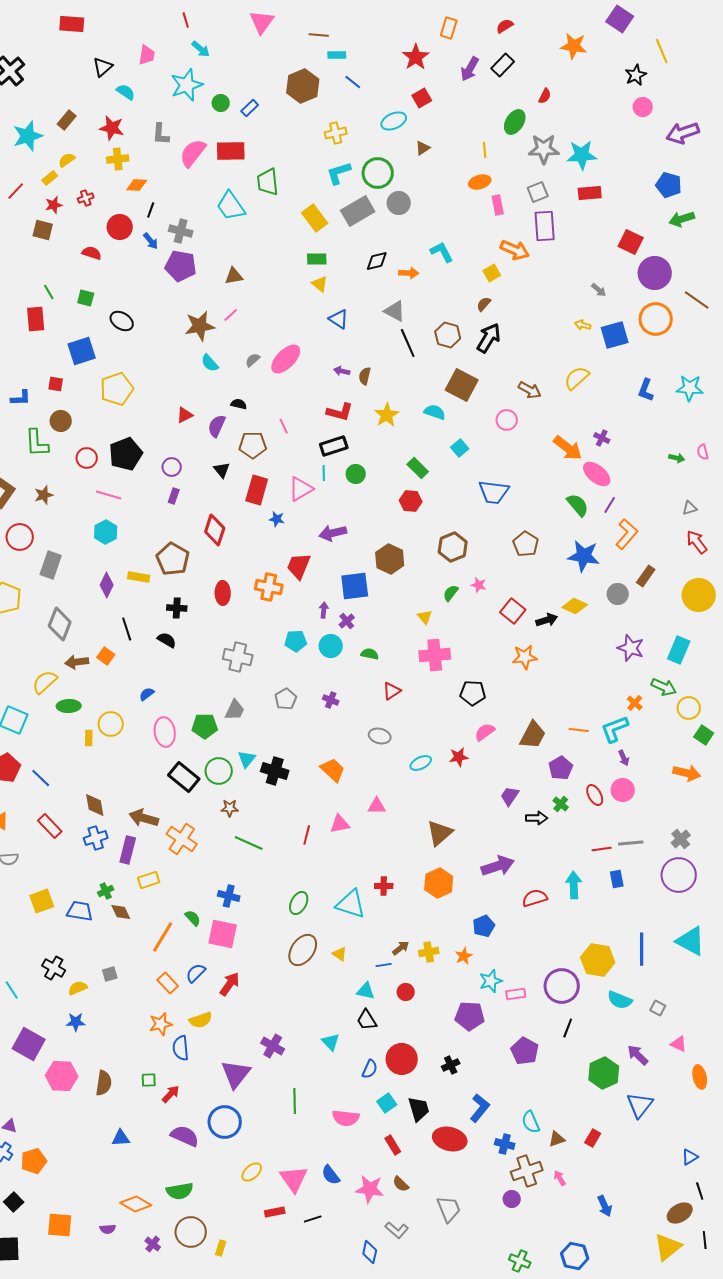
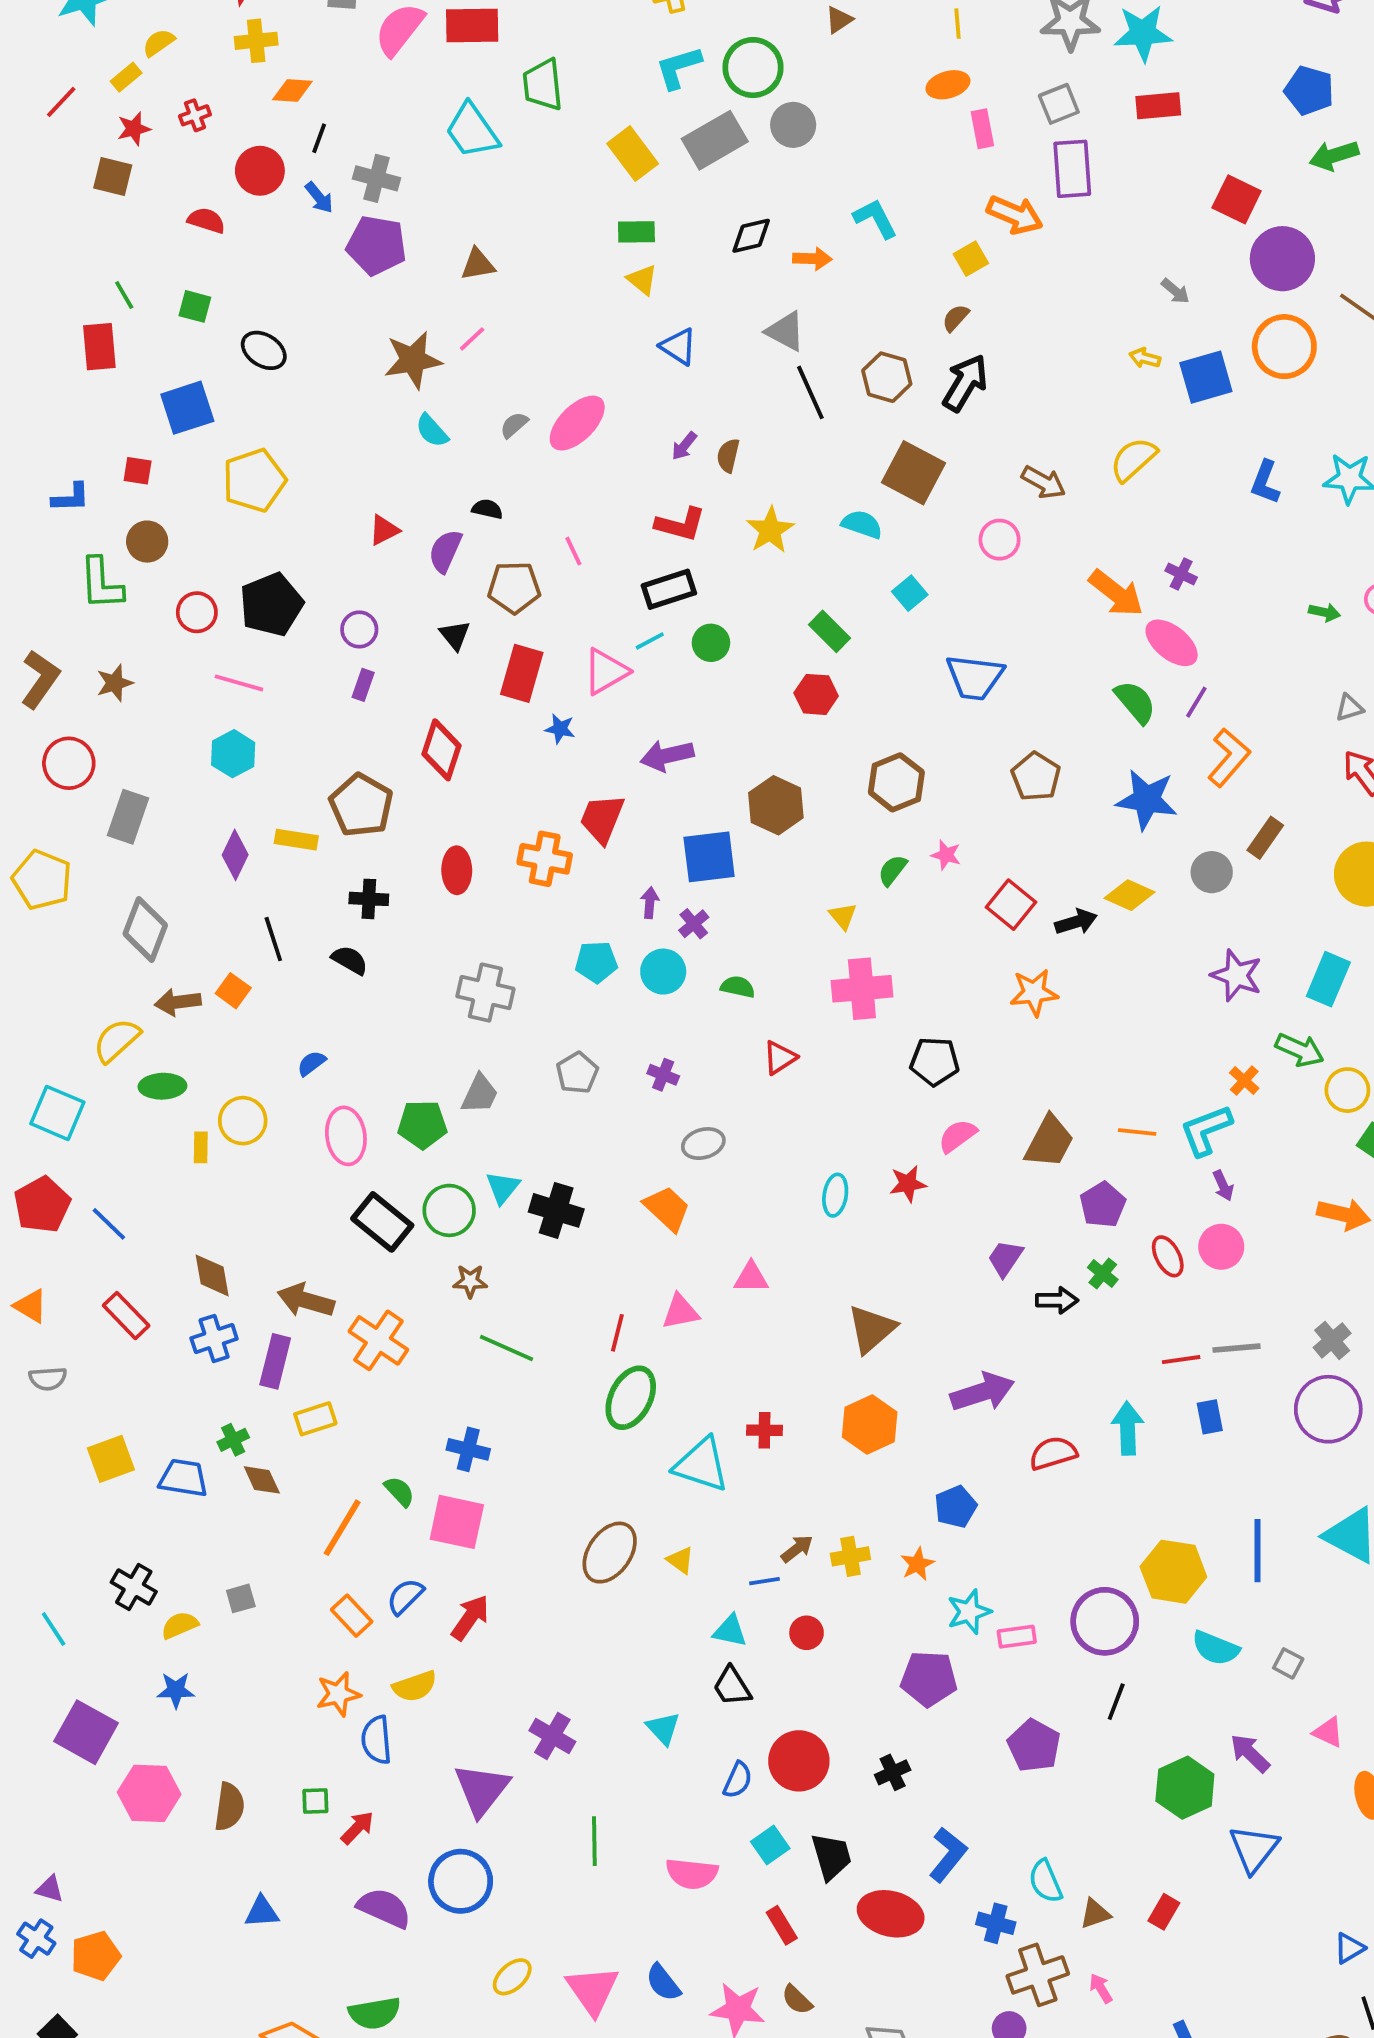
purple arrow: (342, 371) -> (684, 446), turned -63
cyan line: (324, 473) -> (650, 641), turned 63
gray ellipse: (380, 736) -> (703, 1144), moved, turned -30
cyan ellipse: (421, 763) -> (835, 1195), turned -55
green ellipse: (299, 903) -> (631, 1398), moved, size x1.4

